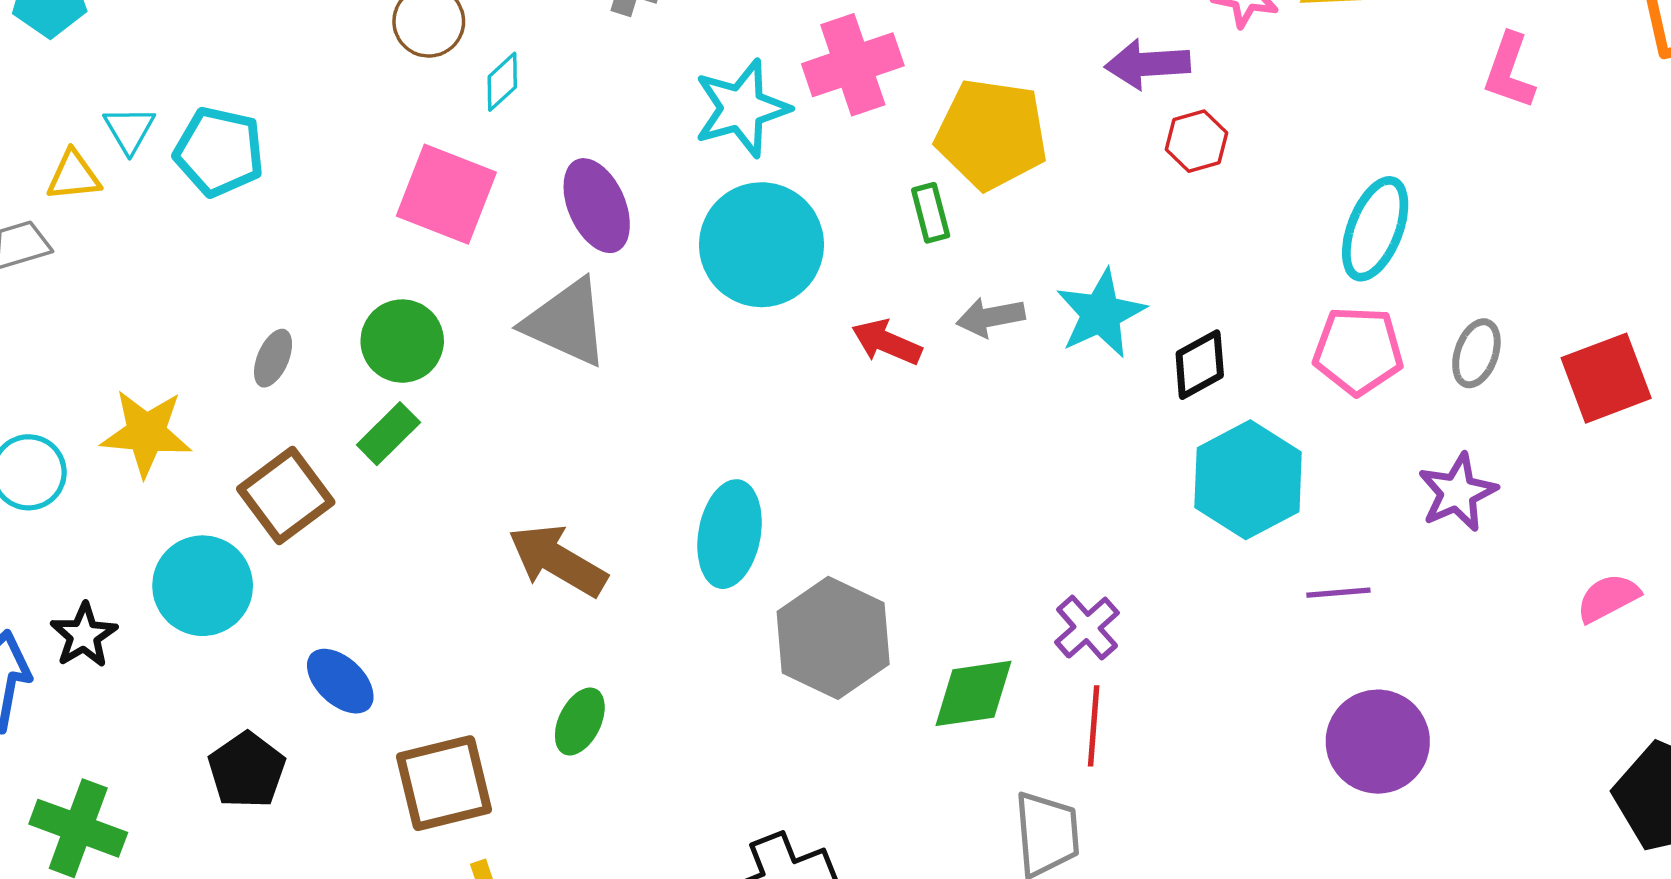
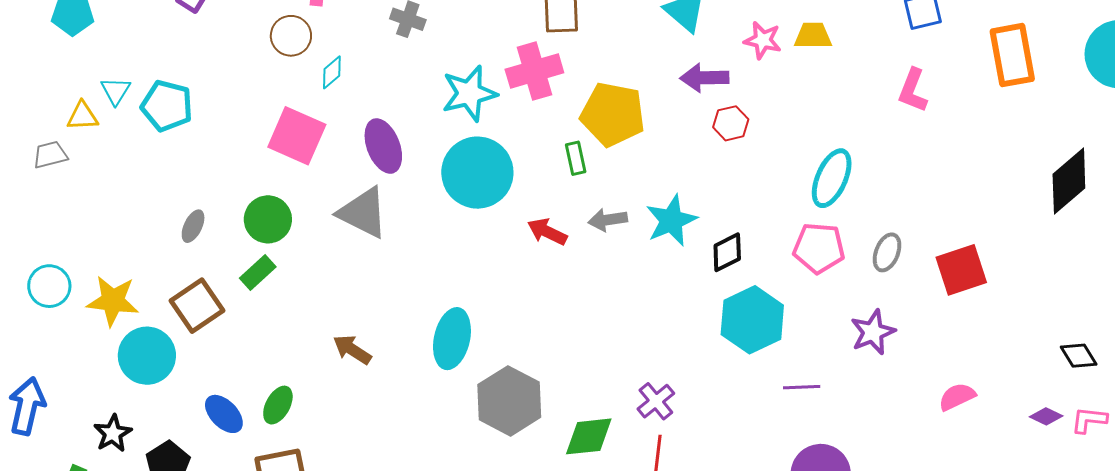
yellow star: (146, 433) -> (113, 301), moved
brown arrow: (558, 560) -> (352, 350), size x0.7
black star: (84, 635) -> (113, 433), moved
green ellipse: (580, 721) -> (278, 405), moved

